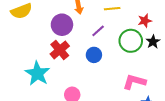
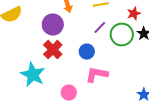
purple line: (98, 31) -> (100, 28), moved
pink L-shape: (134, 82) -> (97, 75), moved

